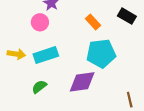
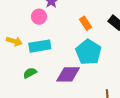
cyan pentagon: (101, 53) -> (88, 52), turned 30

